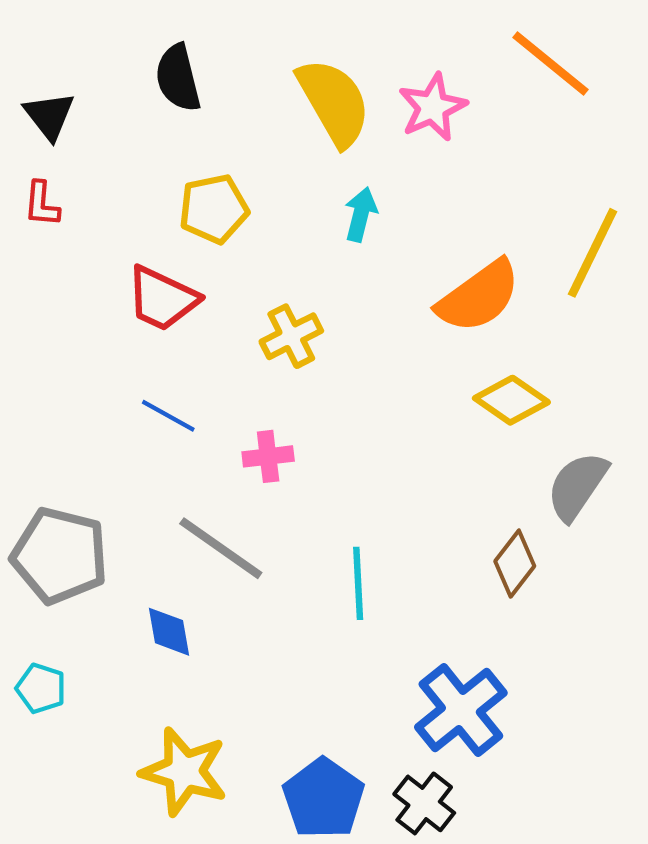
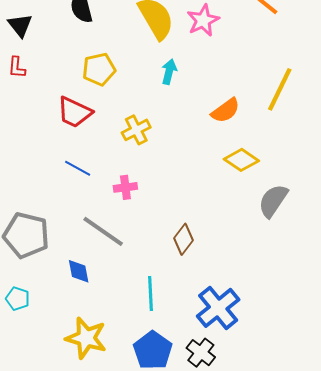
orange semicircle: (479, 296) -> (226, 110), size x0.7
brown diamond: (515, 564) -> (183, 239), moved
cyan line: (358, 583) -> (151, 294), moved

